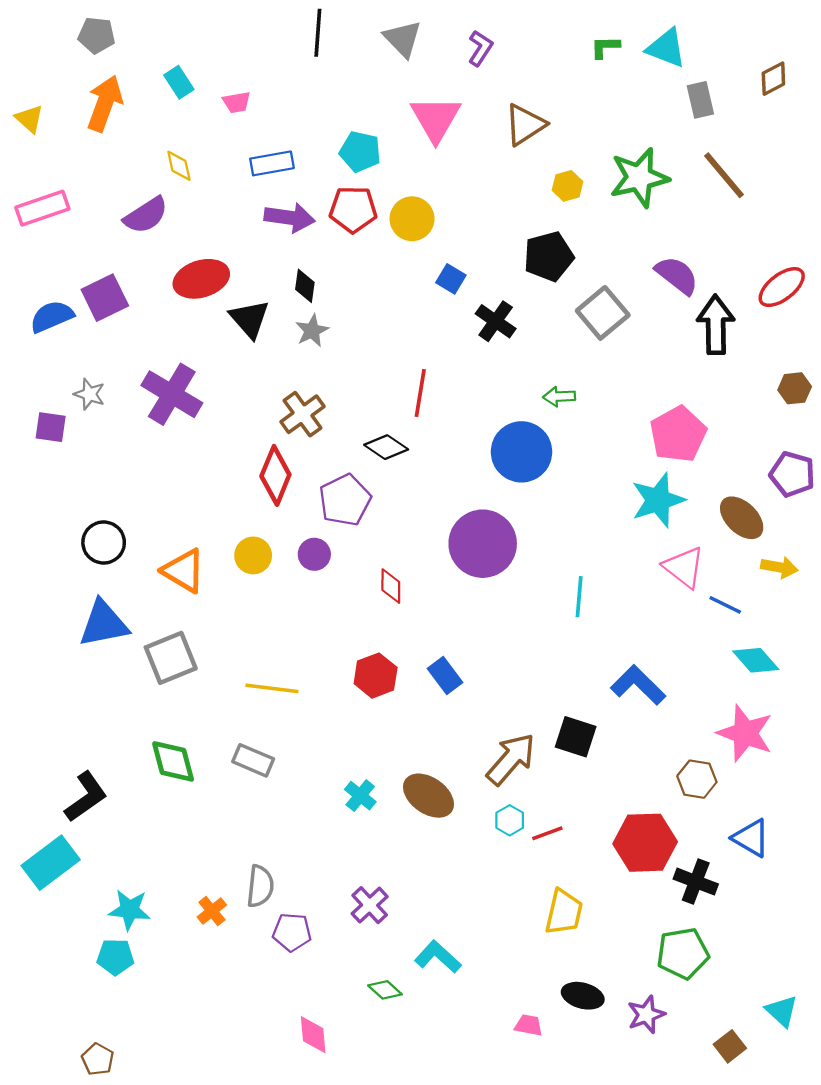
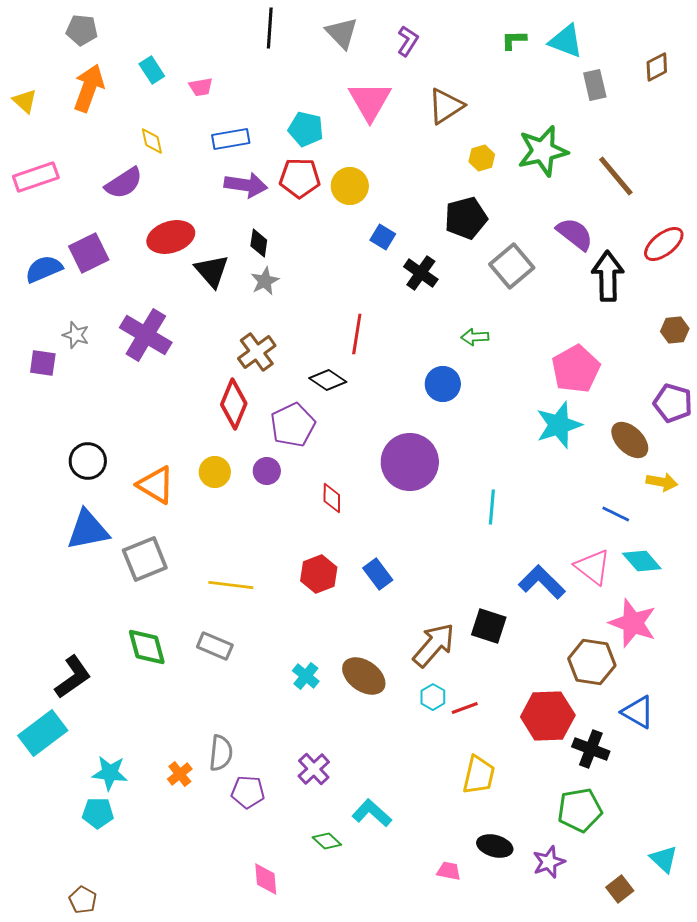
brown line: (724, 175) -> (616, 176), moved
blue circle: (521, 452) -> (443, 384), size x0.7
pink triangle: (684, 567) -> (593, 567), moved
brown hexagon: (697, 779) -> (592, 662), size x1.4

